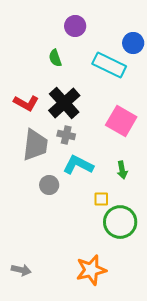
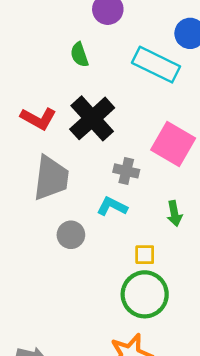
gray cross: (66, 135) -> (126, 171), moved
cyan L-shape: (78, 165) -> (112, 206), size x0.7
green circle: (120, 222) -> (145, 294), moved

